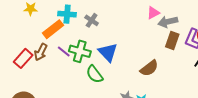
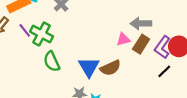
pink triangle: (153, 13) -> (123, 39), moved
blue triangle: (108, 52) -> (89, 67), moved

